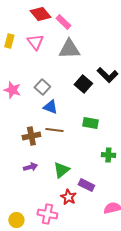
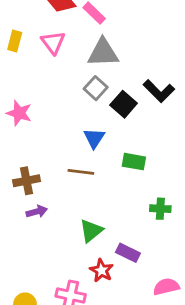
gray square: (42, 87) -> (96, 88), moved
blue triangle: (50, 107) -> (94, 138), moved, turned 42
brown cross: (31, 136) -> (26, 181), moved
purple arrow: (30, 167) -> (37, 212), moved

